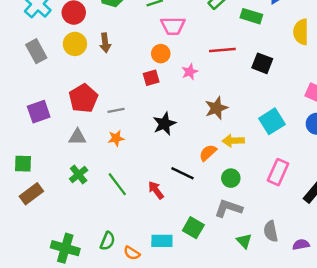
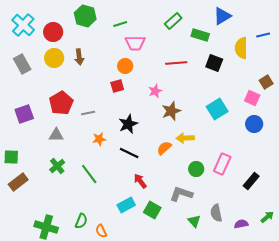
black square: (262, 63) -> (214, 63), moved
pink star: (190, 72) -> (155, 91), moved
cyan square: (272, 121) -> (217, 109), moved
orange star: (116, 138) -> (99, 139), moved
black line: (182, 173) -> (129, 153), moved
green circle: (231, 178) -> (196, 169), moved
red arrow: (156, 190) -> (140, 181), moved
cyan rectangle: (162, 241) -> (126, 205), moved, turned -30
orange semicircle: (132, 253) -> (101, 231), turned 32

